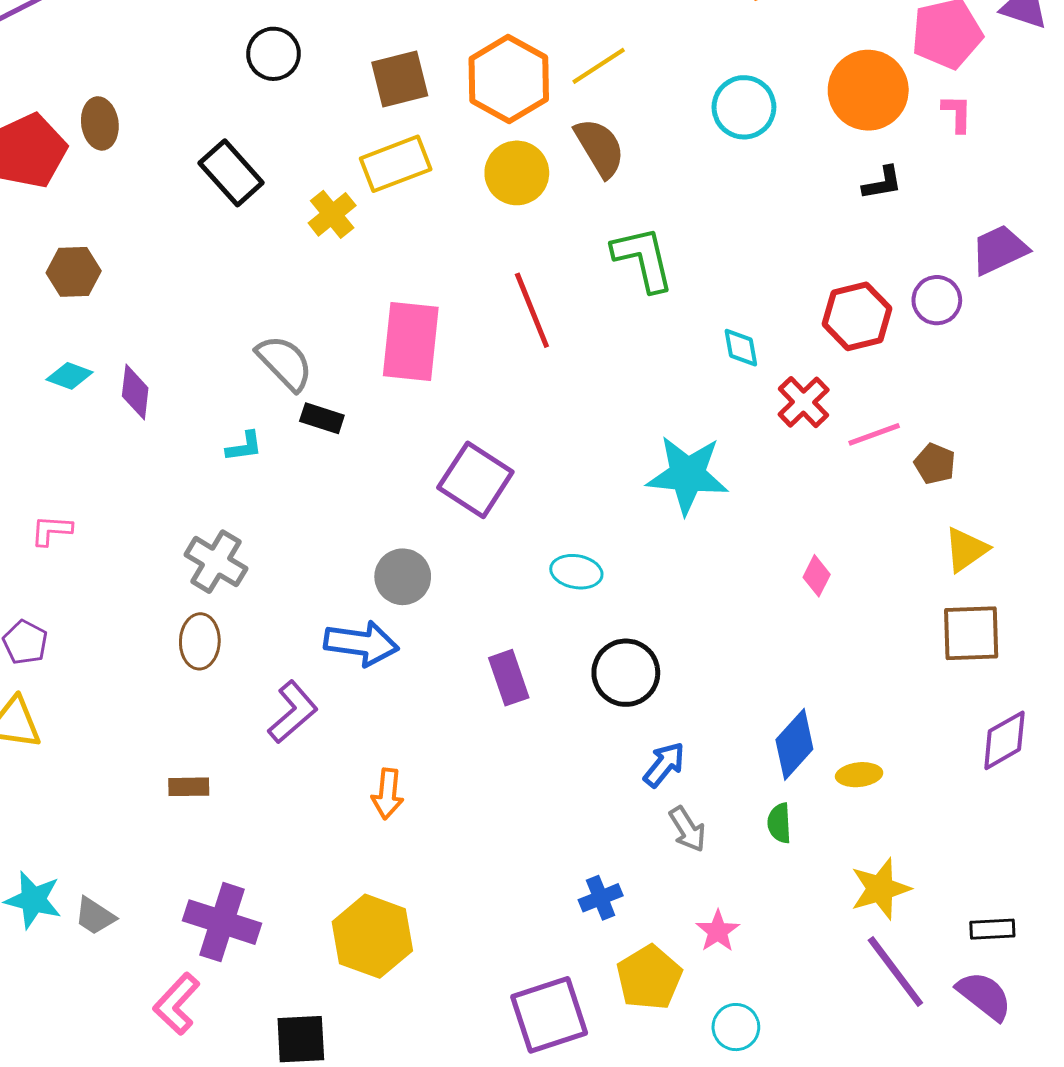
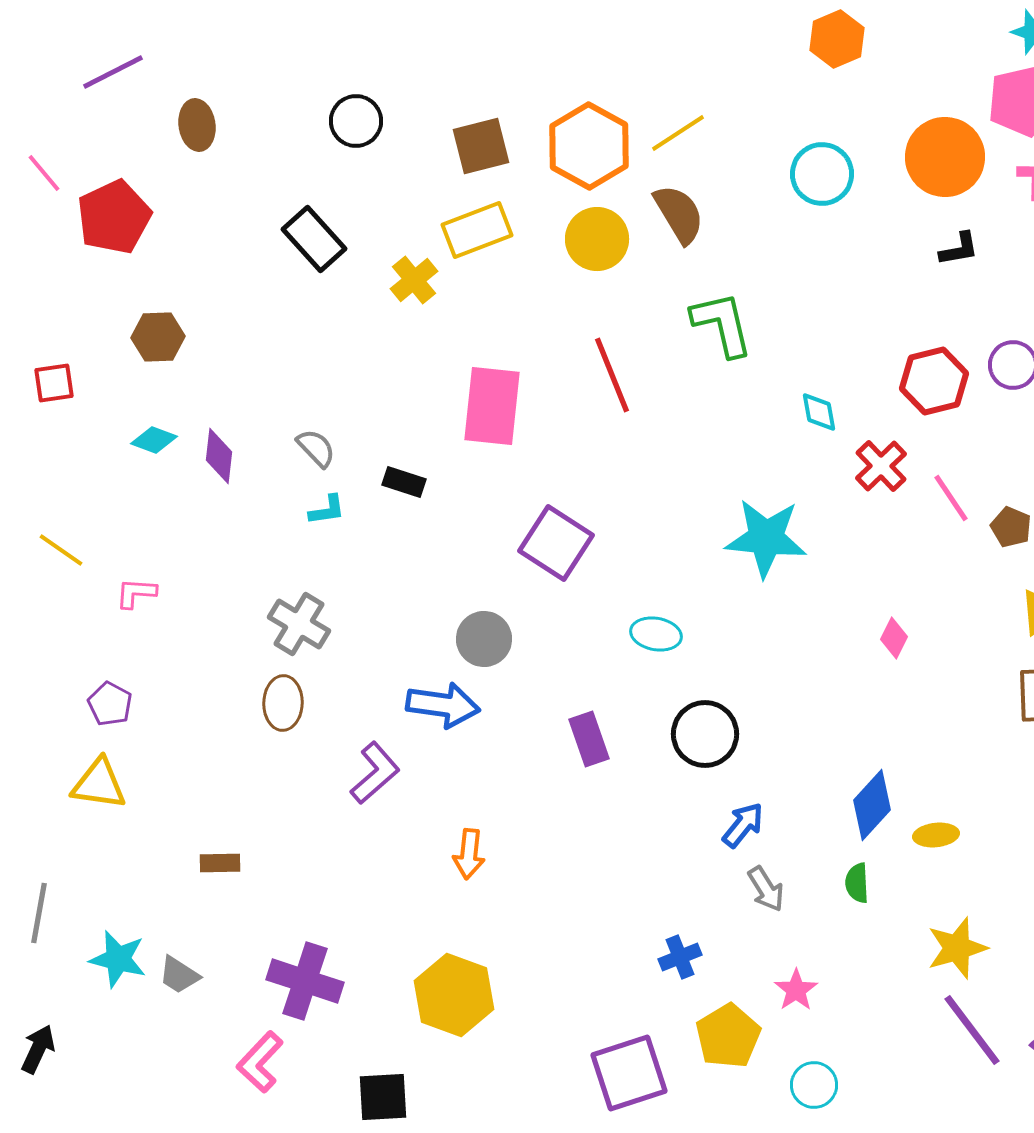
brown ellipse: (100, 123) -> (197, 125), moved
gray semicircle: (285, 363) -> (316, 448), moved, size x0.7
pink line: (874, 434) -> (951, 498), turned 76
brown rectangle: (189, 787) -> (220, 863), moved

